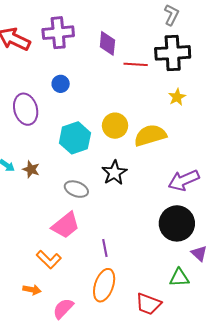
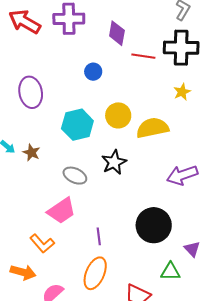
blue circle: (61, 84) -> (93, 72), moved
black circle: (177, 223) -> (154, 225), moved
orange arrow: (32, 290) -> (23, 272), size x1.4

